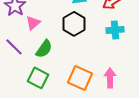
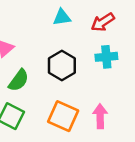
black hexagon: (74, 24) -> (62, 65), moved

